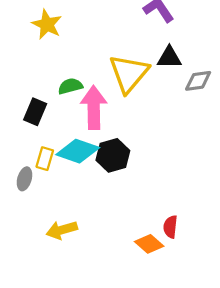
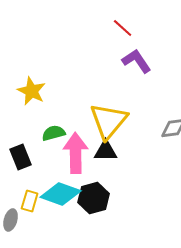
yellow star: (47, 24) -> (32, 91), moved
black triangle: (169, 57) -> (106, 151), moved
black rectangle: (35, 112) -> (21, 157), turned -45

